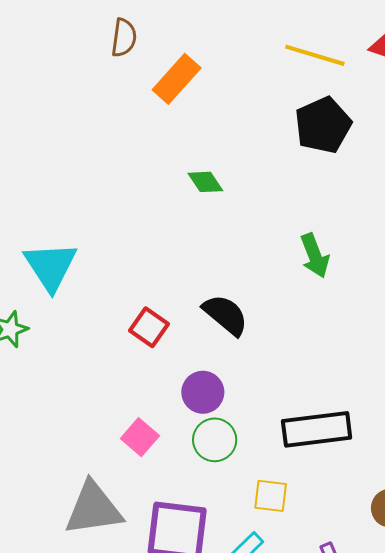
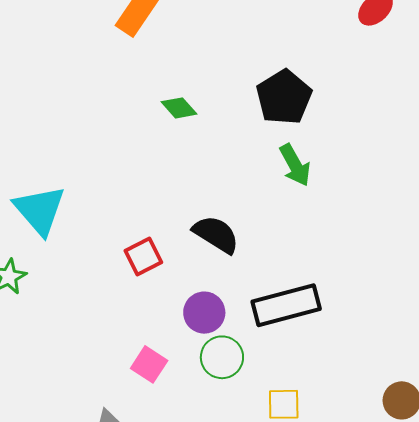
black pentagon: (323, 125) -> (284, 97), moved
red square: (149, 327) -> (143, 256), turned 36
black rectangle: (317, 429) -> (286, 305), moved

